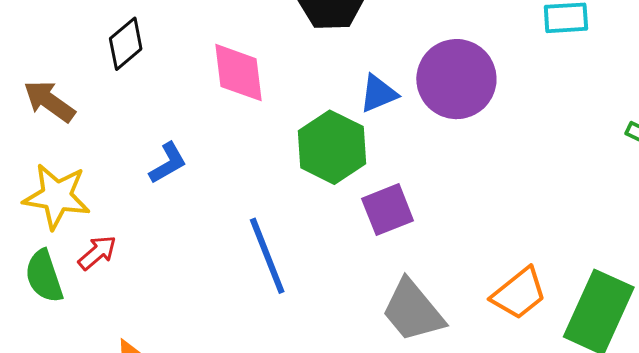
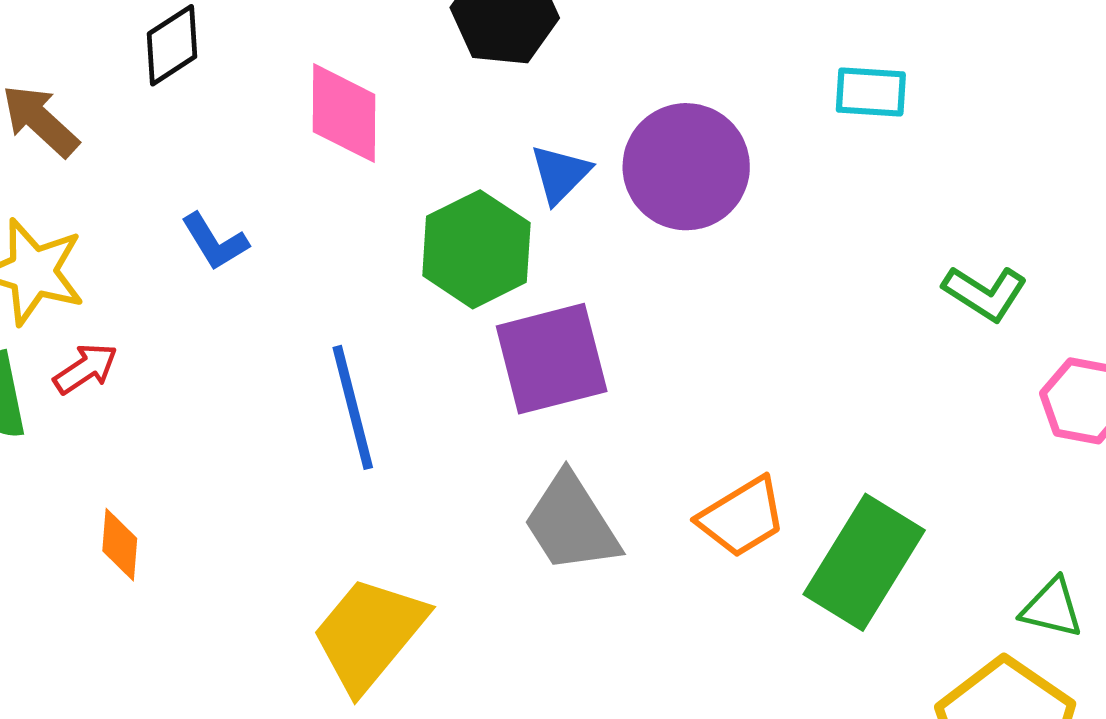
blue triangle: (378, 94) -> (560, 174), turned -30
blue L-shape: (168, 163) -> (215, 242), turned 81
purple square: (388, 210) -> (552, 359), size x1.4

